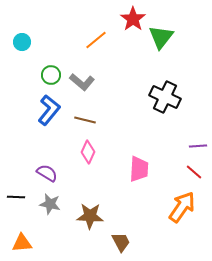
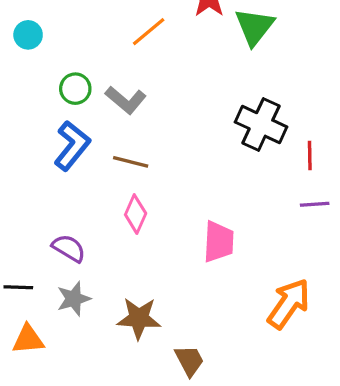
red line: (194, 172) -> (310, 155), moved, turned 48
gray star: (50, 204) -> (74, 299), turned -30
orange triangle: (22, 243) -> (28, 339), moved

